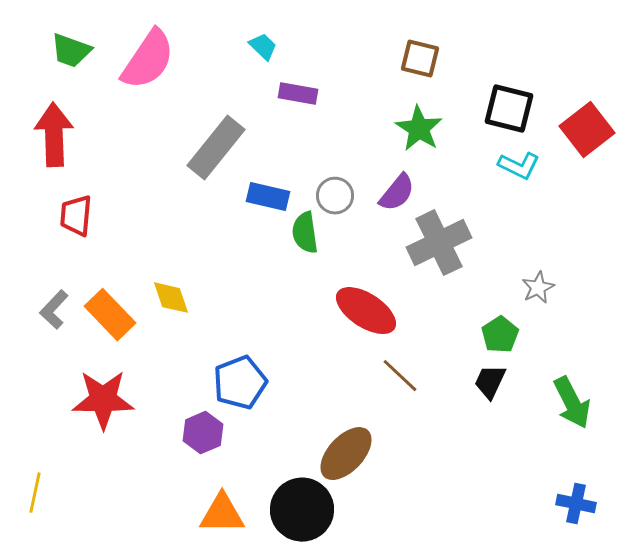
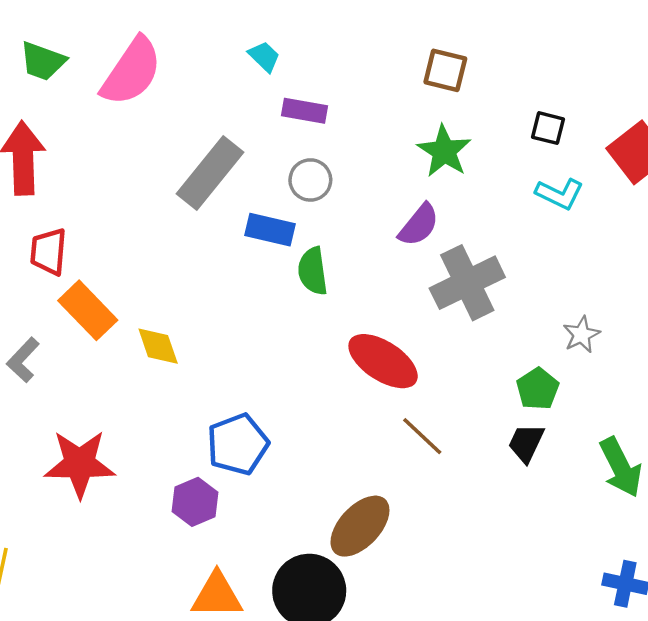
black square: (509, 109) -> (548, 128), size x0.6
gray circle: (335, 196) -> (310, 180), moved
orange rectangle: (110, 315) -> (88, 310), moved

